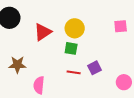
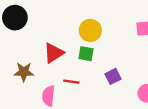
red triangle: (43, 32) -> (54, 53), moved
red line: (74, 72) -> (71, 82), moved

